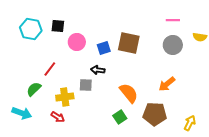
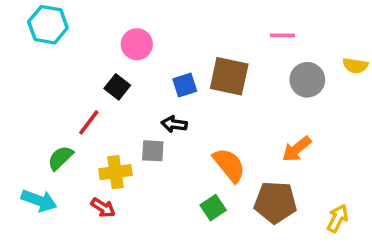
pink line: (173, 20) -> (282, 35), moved
black square: (58, 26) -> (117, 87), moved, turned 32
cyan hexagon: (31, 29) -> (48, 25), moved
pink circle: (77, 42) -> (137, 44), moved

